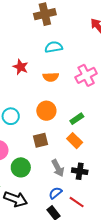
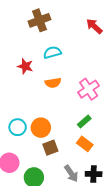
red star: (21, 67) -> (25, 66), moved
pink cross: (86, 75) -> (89, 89), moved
orange circle: (46, 111) -> (41, 128), moved

